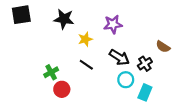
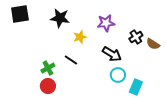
black cross: (145, 64) -> (136, 37), moved
black line: (86, 65) -> (71, 60), moved
red circle: (62, 89) -> (48, 86), moved

